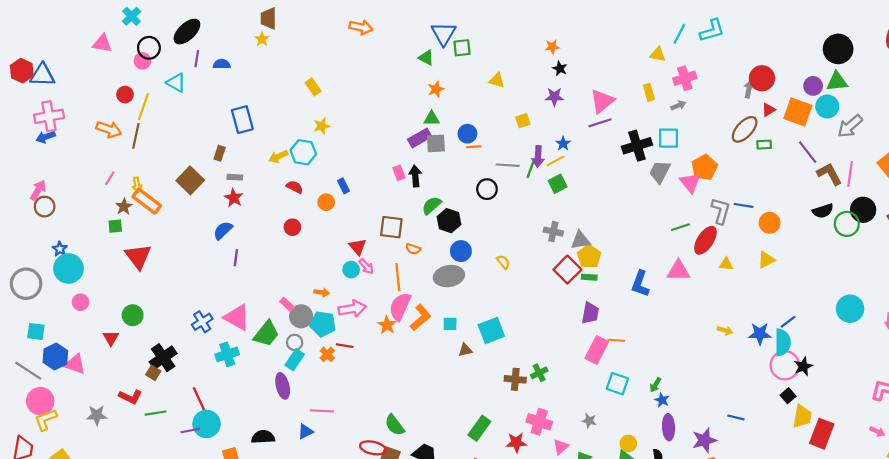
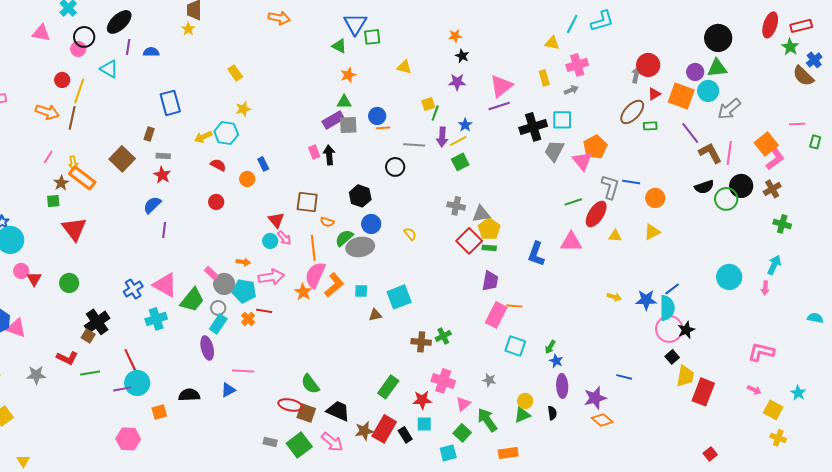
green line: (530, 170) -> (435, 113), moved
green semicircle: (432, 205) -> (344, 238), moved
red triangle: (111, 338) -> (34, 279), moved

